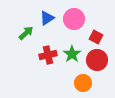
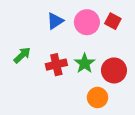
green arrow: (26, 33) -> (22, 55), moved
red square: (96, 37) -> (113, 21), moved

